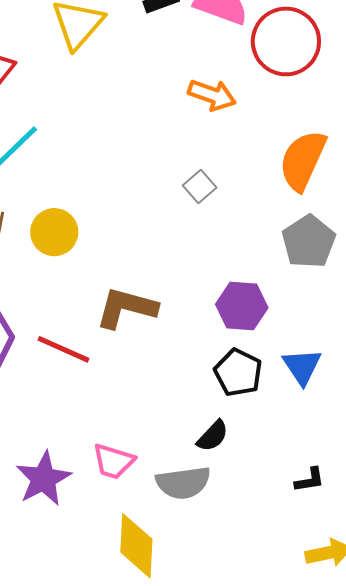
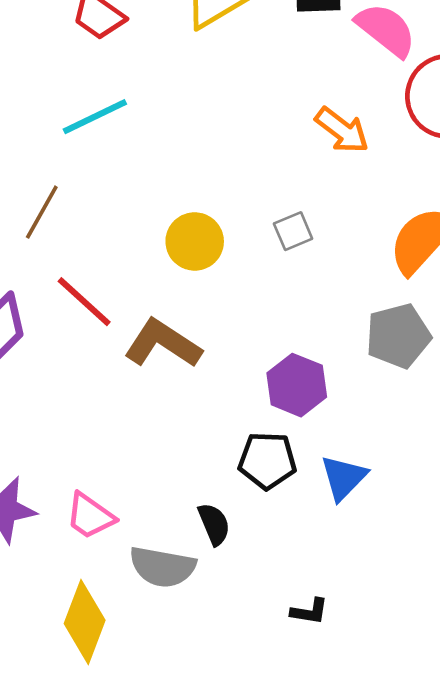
yellow circle: (54, 232) -> (195, 241), moved
red line: (64, 349) -> (84, 302), moved
black pentagon: (238, 373) -> (267, 461), turned 30
black semicircle: (213, 436) -> (214, 524), turned -84

